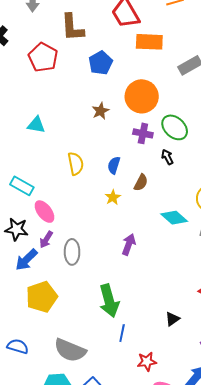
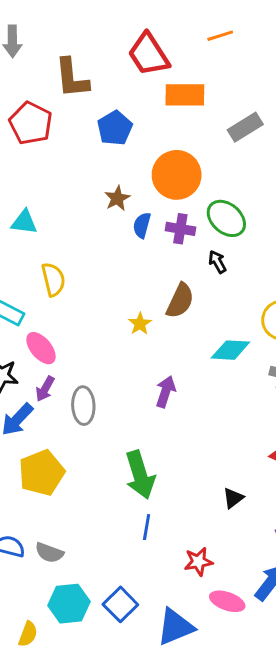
yellow semicircle: (76, 164) -> (53, 279), moved
blue semicircle: (114, 165) -> (142, 225), moved
brown semicircle: (141, 183) -> (180, 301), size x1.4
cyan diamond: (174, 218) -> (230, 350), turned -36
blue line: (122, 333) -> (147, 527), moved
gray semicircle: (70, 350) -> (49, 553), moved, size x0.6

